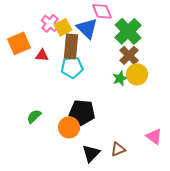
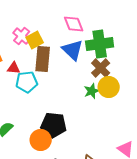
blue triangle: (87, 28) -> (73, 50), moved
green cross: (128, 31) -> (100, 44), turned 36
cyan pentagon: (72, 67) -> (27, 82), moved

